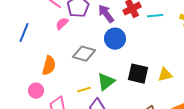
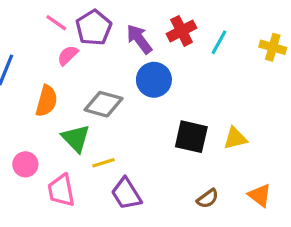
cyan line: (155, 16) -> (219, 42), turned -56
orange semicircle: (49, 66) -> (47, 101), moved
green triangle: (106, 82) -> (76, 138), moved, turned -36

